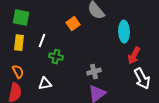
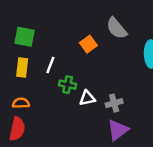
orange semicircle: (18, 72) -> (21, 103), turned -64
white triangle: (45, 84) -> (87, 98), moved

